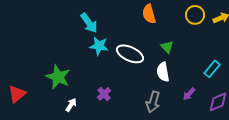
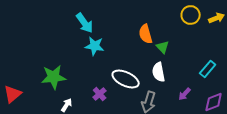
orange semicircle: (149, 14) -> (146, 34), moved
white ellipse: (130, 54) -> (126, 79), moved
green star: (58, 77) -> (54, 77), turned -30

